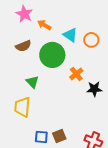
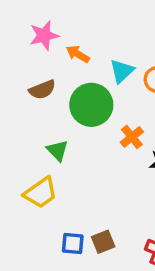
pink star: (24, 14) -> (44, 36), turned 30
cyan triangle: (70, 35) -> (122, 71), turned 42
yellow trapezoid: (22, 107) -> (41, 193), turned -130

